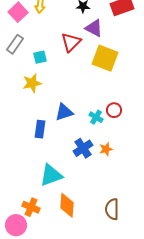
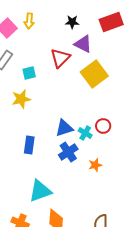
yellow square: (105, 58) -> (94, 74), turned 32
blue triangle: (64, 112) -> (64, 128), moved
blue cross: (83, 148) -> (68, 152), moved

